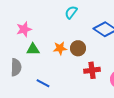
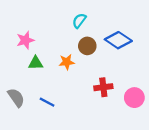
brown circle: (78, 48) -> (87, 46), moved
gray semicircle: (16, 67) -> (16, 98), moved, turned -36

